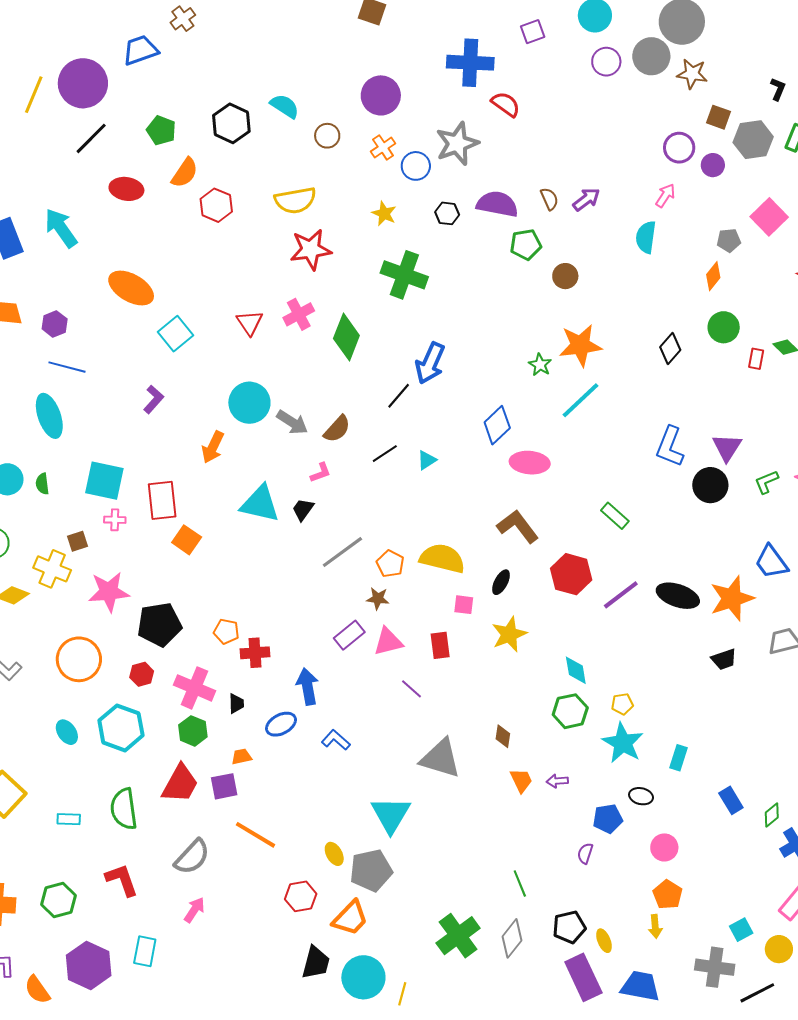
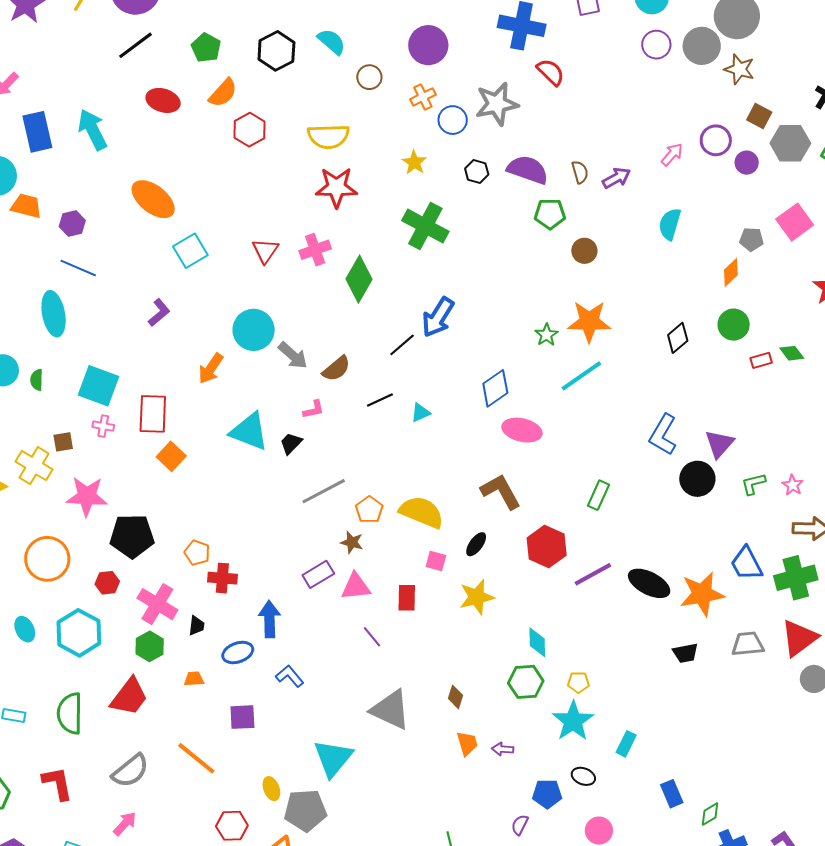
pink arrow: (665, 195) -> (672, 155), moved
red rectangle: (756, 359) -> (761, 360), turned 55
green rectangle: (615, 516) -> (599, 495), turned 64
purple square: (224, 786) -> (242, 717), moved

